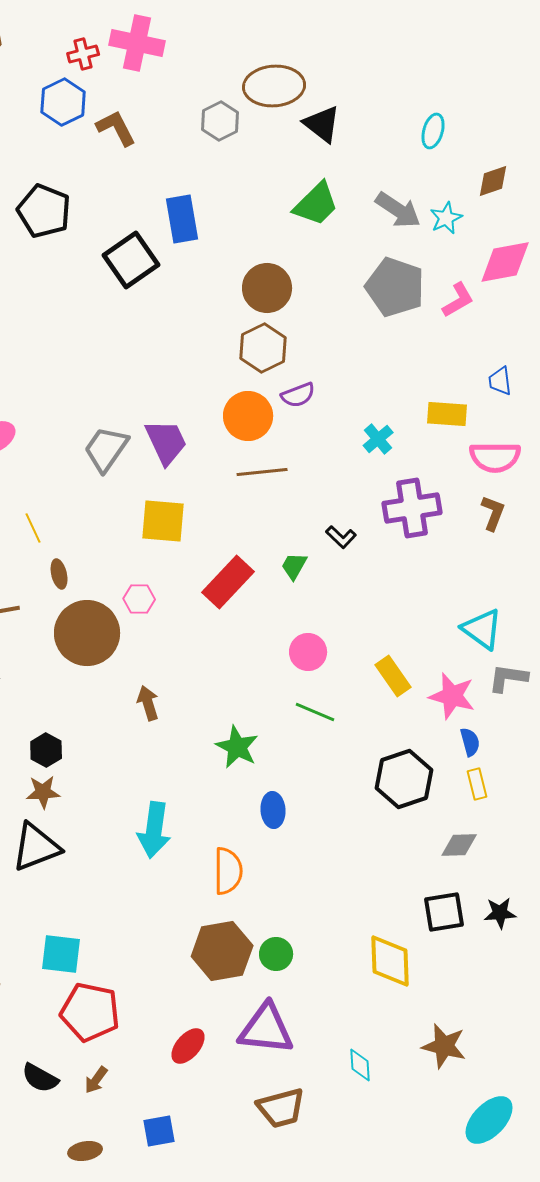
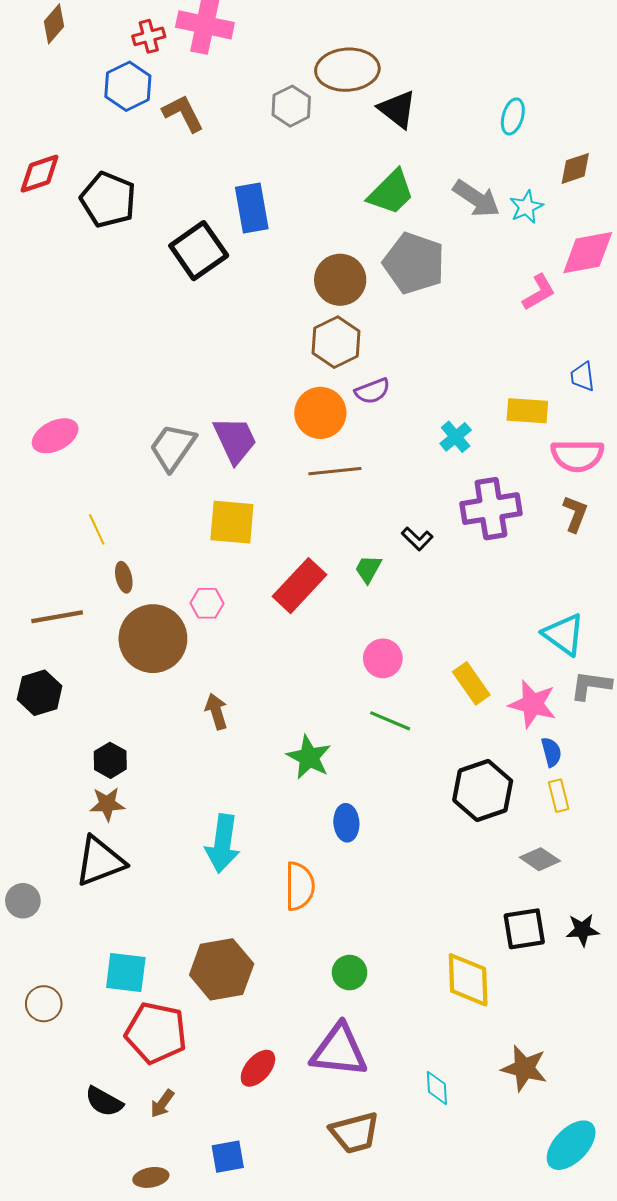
gray pentagon: (395, 287) -> (414, 263), moved
gray diamond: (459, 845) -> (540, 859), turned 36
brown hexagon: (222, 951) -> (222, 969), moved

